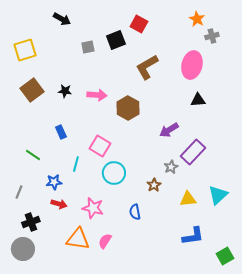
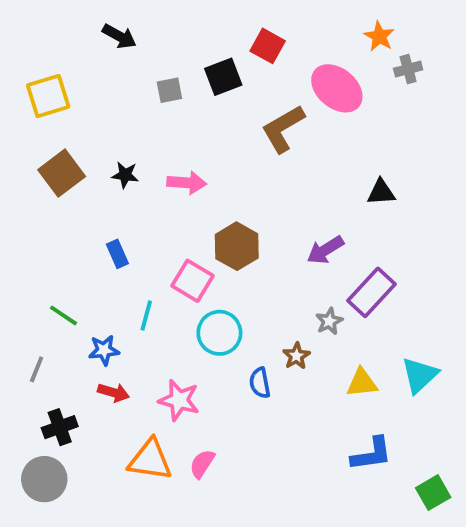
pink ellipse: (192, 65) -> (337, 88), moved, turned -64
brown hexagon: (128, 108) -> (237, 246), moved
green line: (33, 155) -> (64, 315), moved
blue semicircle: (135, 212) -> (260, 383), moved

